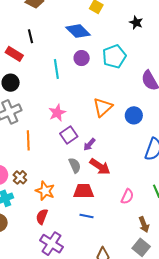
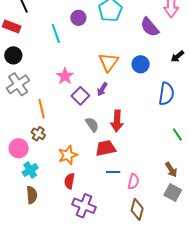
purple arrow: (89, 144) -> (102, 89), moved
red arrow: (100, 167) -> (117, 121), turned 70
brown cross: (20, 177) -> (38, 134), moved
orange star: (45, 191) -> (68, 155), turned -30
pink semicircle: (127, 196) -> (133, 182), moved

